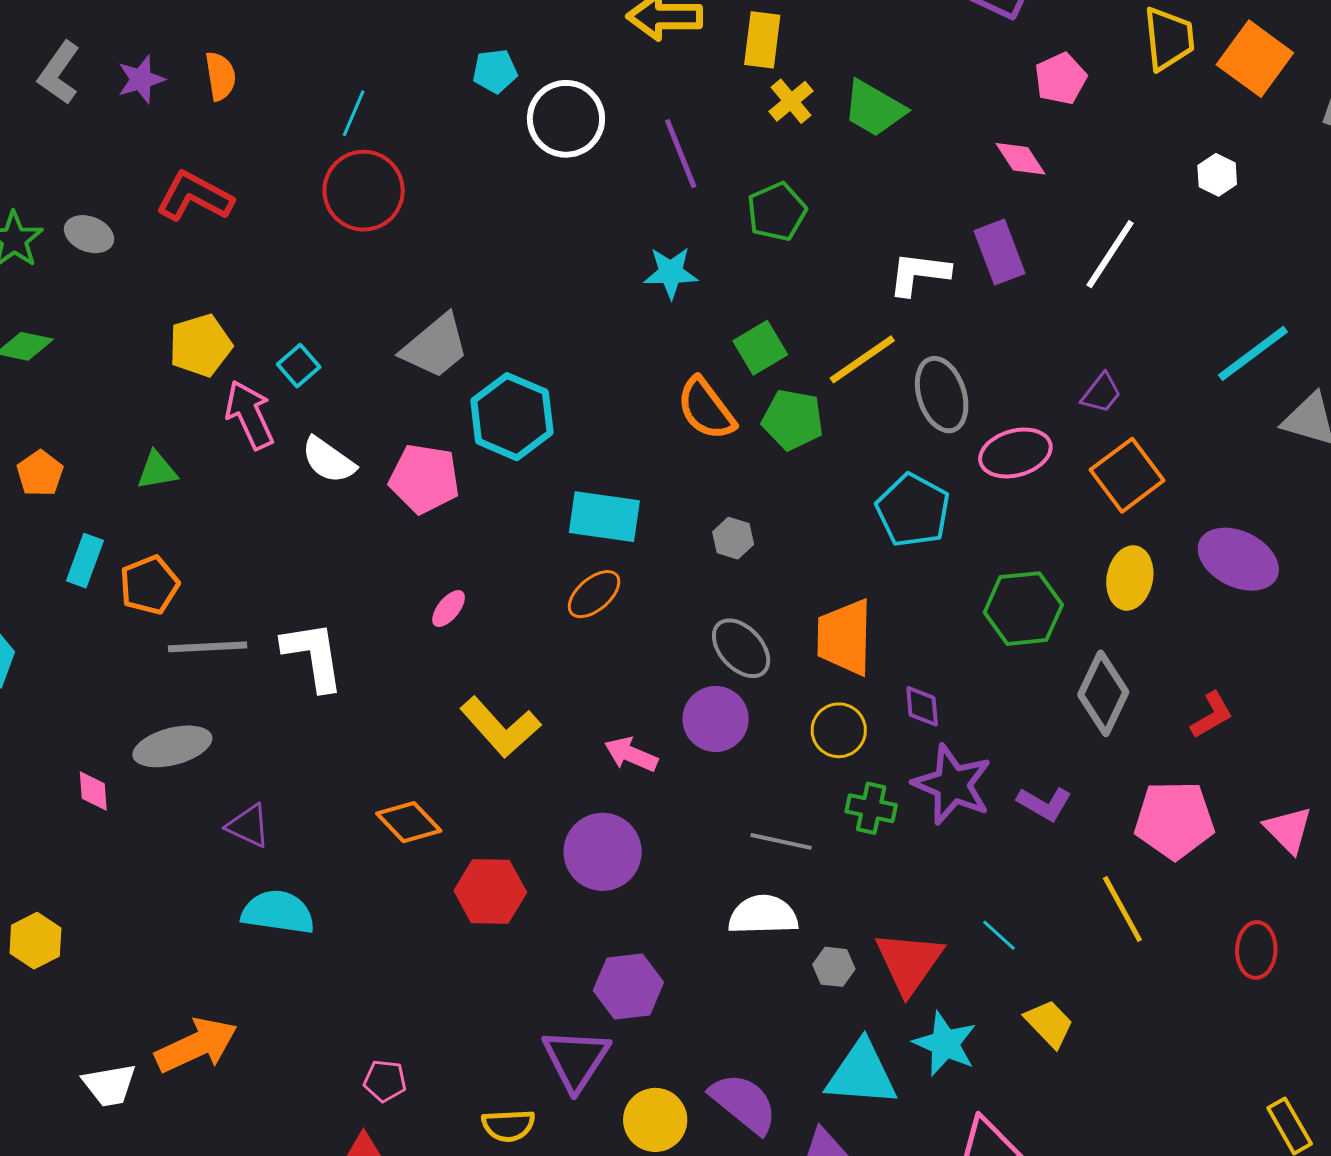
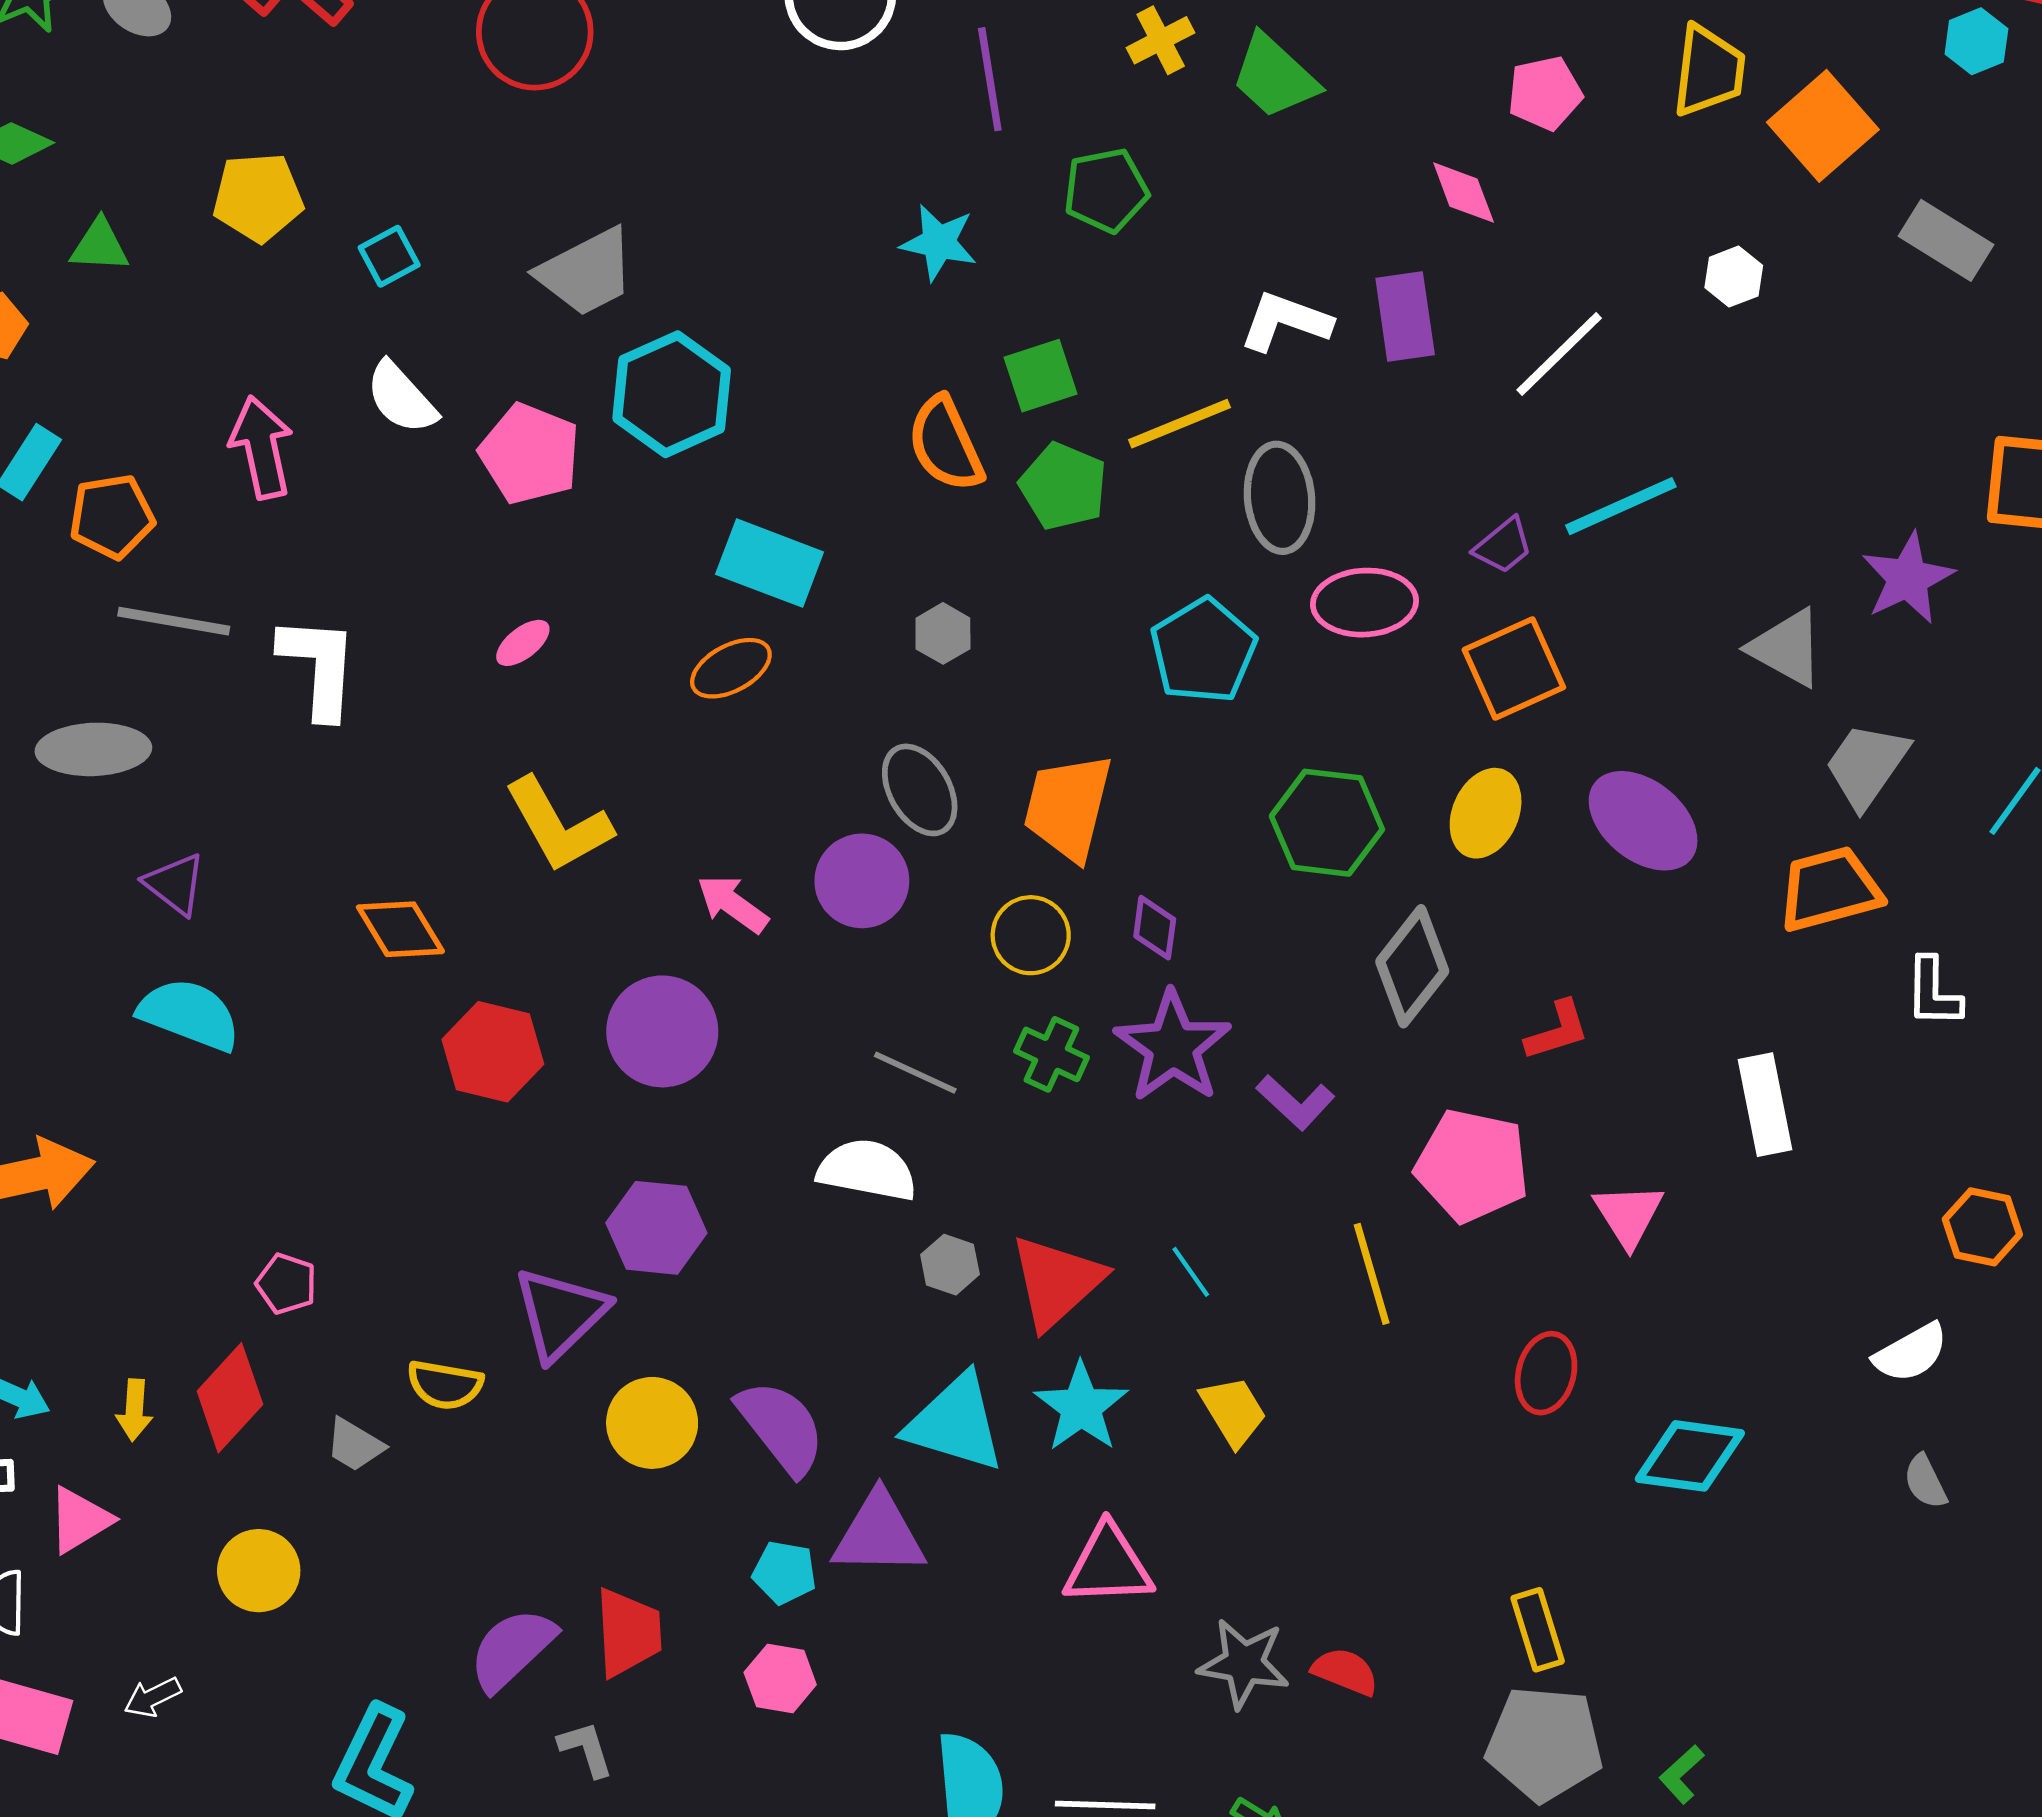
cyan line: (1253, 353) -> (1621, 506), moved
pink arrow: (250, 415) -> (261, 447), moved
green triangle: (157, 471) -> (100, 246), moved

